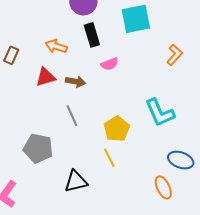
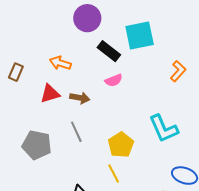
black rectangle: (92, 35) -> (109, 51), moved, turned -35
gray pentagon: (38, 148) -> (37, 145), moved

